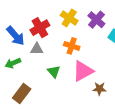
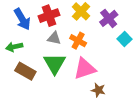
gray triangle: (37, 49) -> (54, 38), moved
green triangle: (54, 72) -> (55, 64), size x1.6
brown rectangle: (22, 93) -> (25, 71), moved, turned 72

